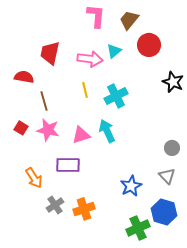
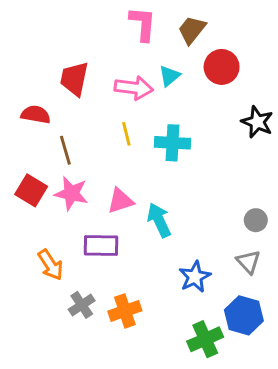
cyan cross: (116, 96) -> (172, 143), turned 30
red square: (21, 128) -> (31, 190), size x1.5
cyan arrow: (107, 131) -> (159, 220), moved

